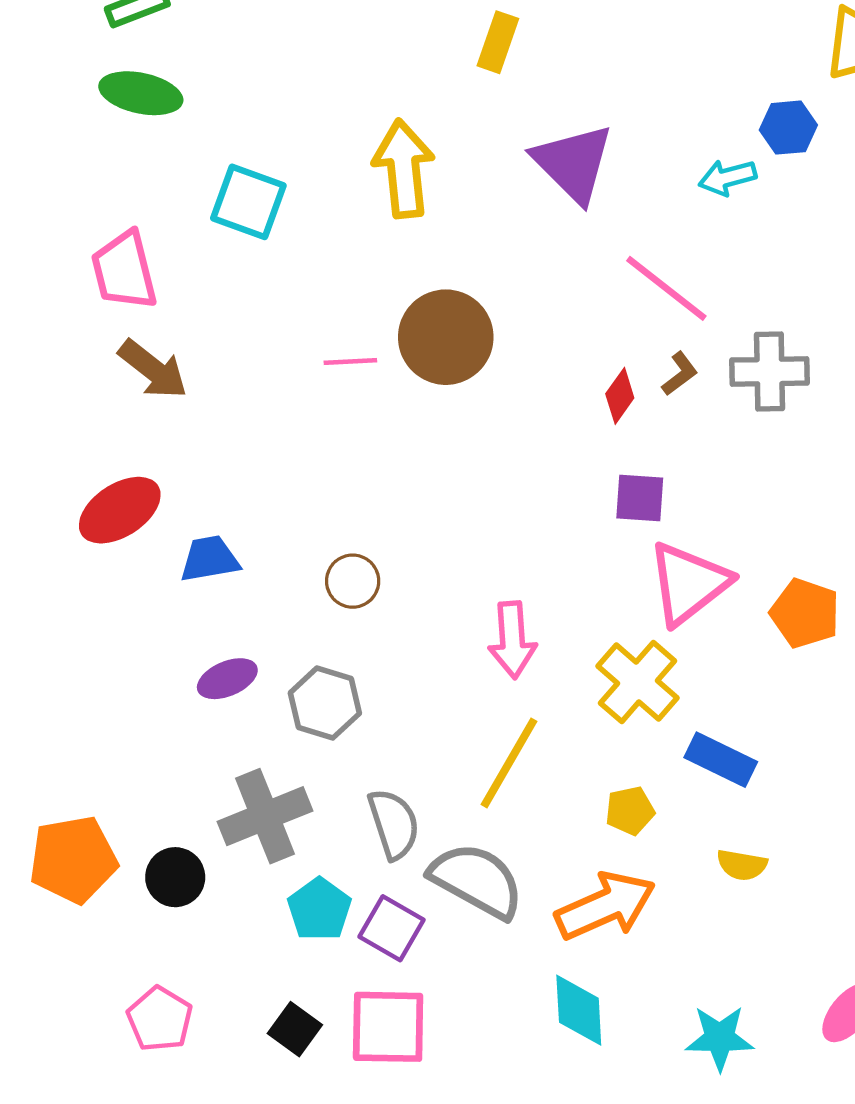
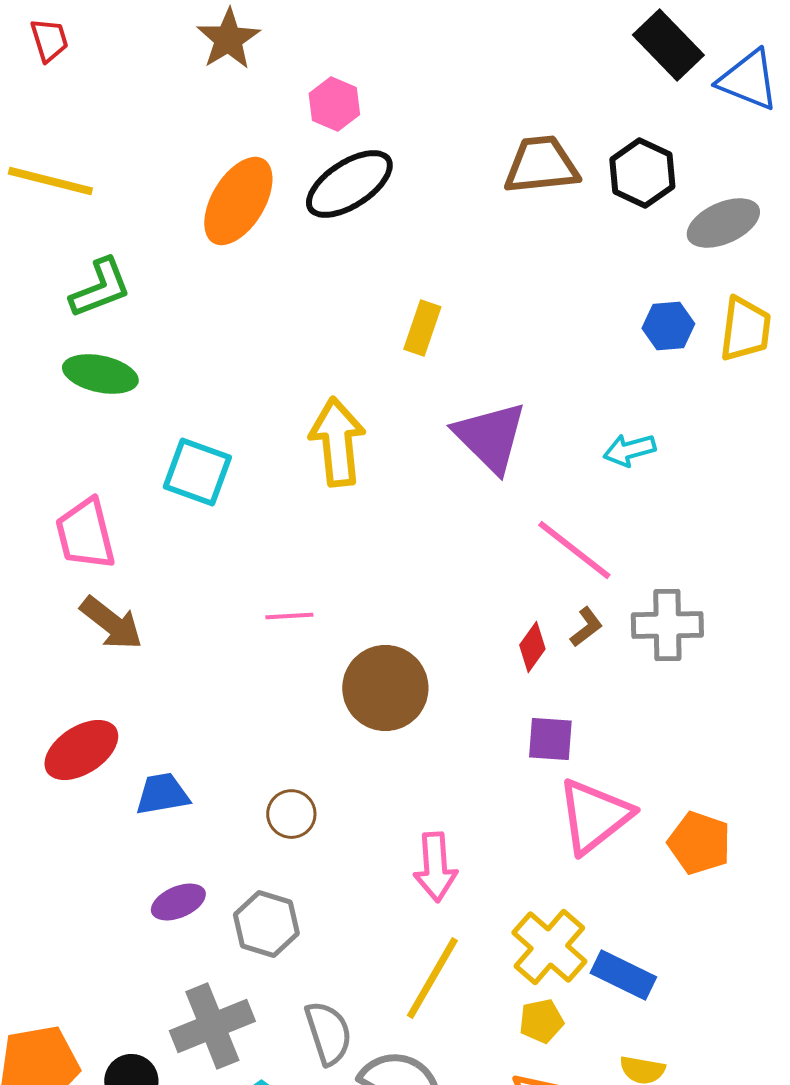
blue hexagon: (788, 128) -> (668, 326), moved
brown circle: (446, 337) -> (385, 688), moved
yellow cross: (638, 682) -> (549, 947), moved

